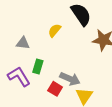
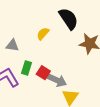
red square: (55, 89) -> (43, 73), moved

